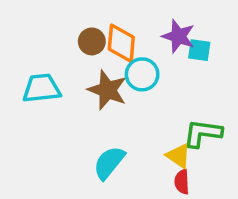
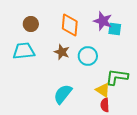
brown circle: (92, 41) -> (31, 24), moved
cyan circle: (142, 74) -> (88, 56), moved
brown star: (107, 90) -> (62, 52), size x0.7

